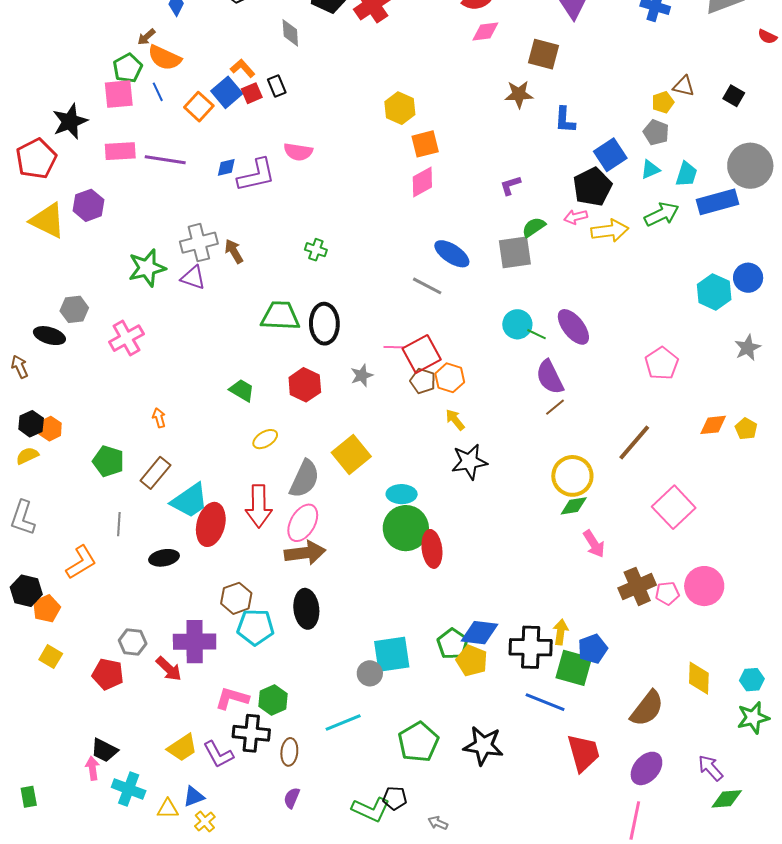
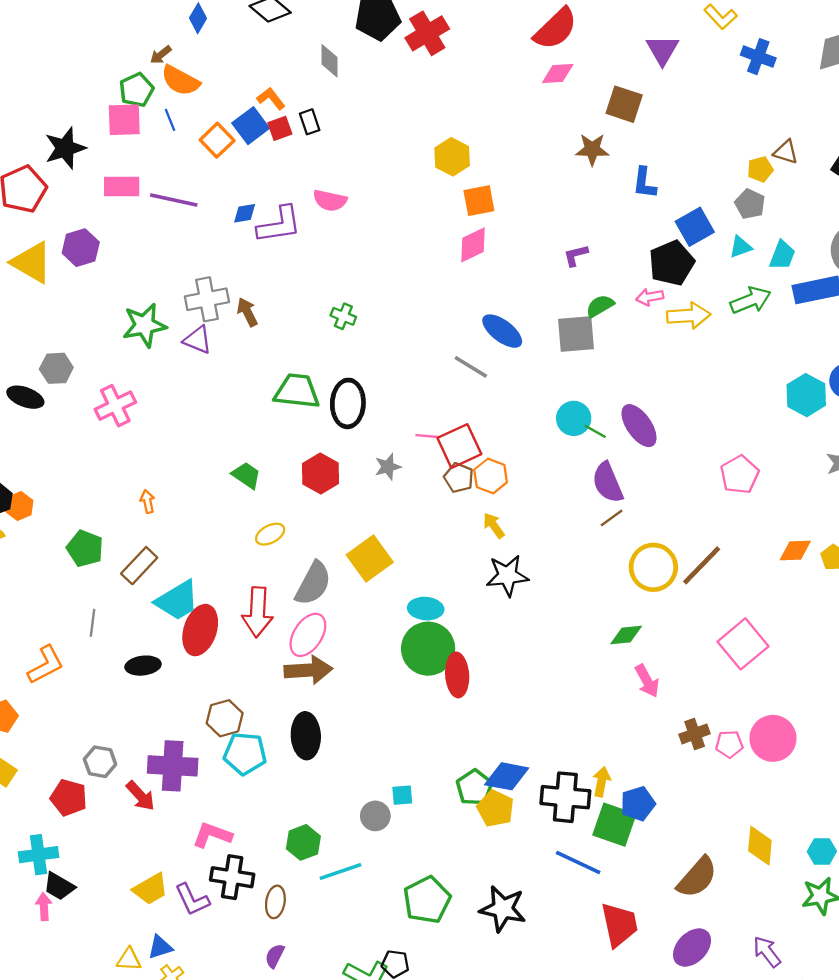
yellow circle: (572, 476) -> (653, 567), moved
brown cross: (637, 586) -> (695, 734), size x0.7
cyan square: (392, 654) -> (402, 795), size x0.5
green hexagon: (273, 700) -> (303, 842), moved
cyan cross: (129, 789) -> (39, 855), moved, turned -32

